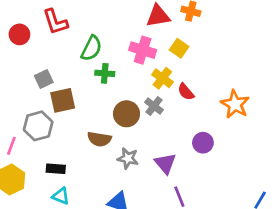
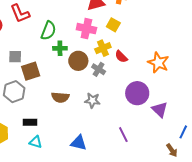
yellow cross: (162, 78) -> (103, 48), turned 35
gray square: (44, 79) -> (15, 57), turned 32
brown circle: (127, 114) -> (78, 61), moved
purple circle: (203, 143) -> (137, 93), size x1.5
gray star: (128, 158) -> (92, 100), moved
purple triangle: (165, 163) -> (160, 110), moved

